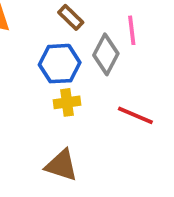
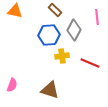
pink line: (132, 30) -> (97, 17), moved
yellow cross: (67, 102) -> (62, 56), moved

